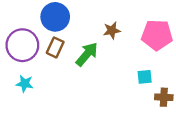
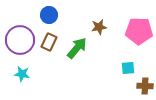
blue circle: (55, 17) -> (49, 15), size x0.7

